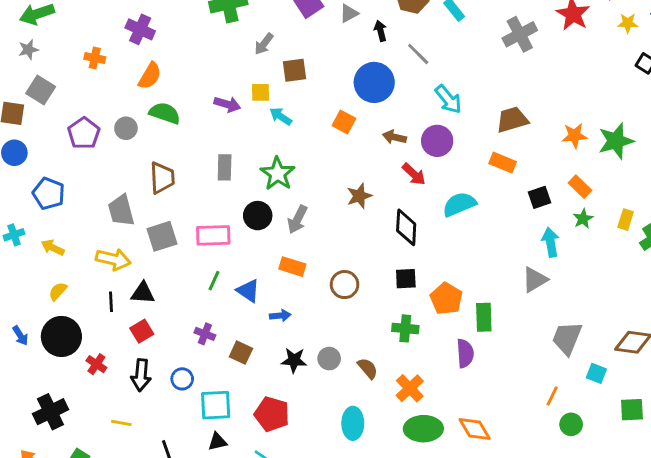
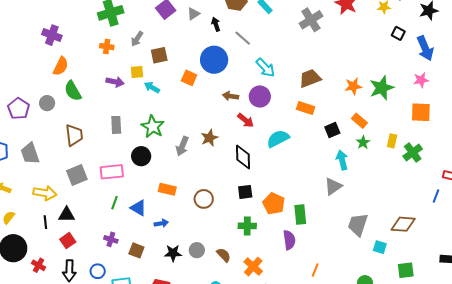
orange cross: (95, 58) -> (107, 47), moved
green semicircle: (165, 113) -> (73, 91), turned -135
orange square: (344, 122) -> (189, 78), moved
gray trapezoid: (121, 211) -> (30, 154), moved
gray arrow: (297, 219) -> (182, 146), moved
orange line: (552, 396) -> (315, 270), moved

